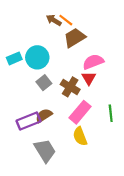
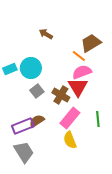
orange line: (66, 20) -> (79, 56), moved
brown trapezoid: (75, 38) -> (91, 43), moved
red triangle: (89, 78) -> (78, 87), size x1.5
gray trapezoid: (45, 151) -> (24, 152), moved

